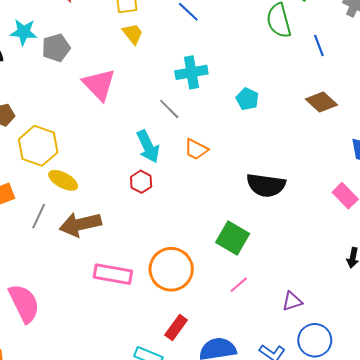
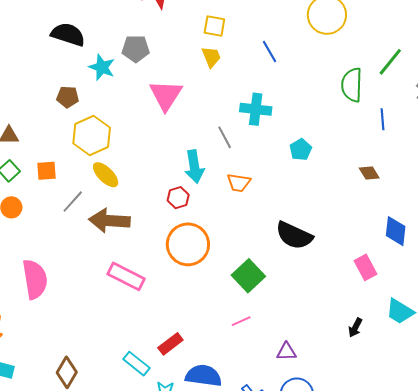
cyan star: (24, 32) -> (102, 67), moved
brown diamond: (321, 102) -> (369, 173), size x0.7
orange trapezoid: (196, 149) -> (239, 183), turned -35
orange circle: (171, 269) -> (188, 244), moved

